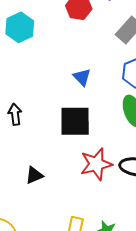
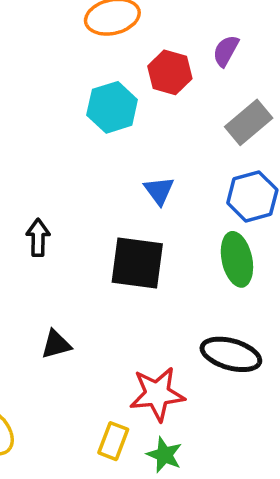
cyan hexagon: (20, 27) -> (112, 107), moved
red star: (96, 164) -> (157, 394), moved

